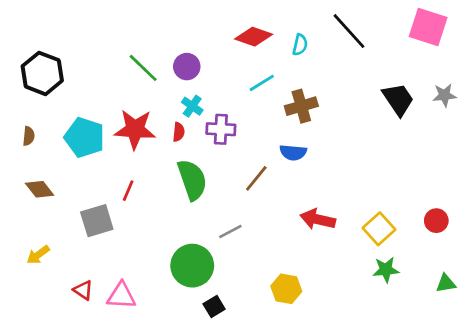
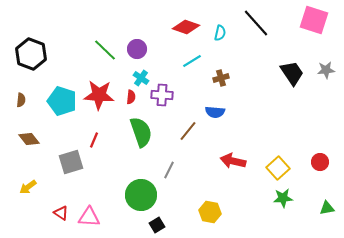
brown cross: (301, 106) -> (221, 78), size x0.7
gray line: (230, 232) -> (169, 170), turned -36

